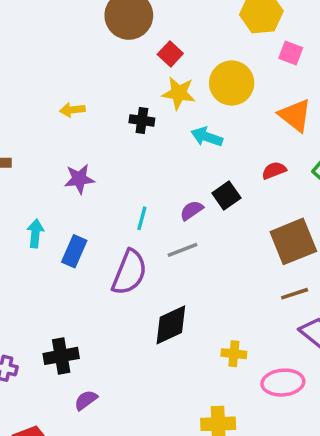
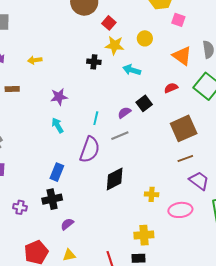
yellow circle: (232, 83) -> (145, 38), size x0.6
yellow arrow: (72, 110) -> (35, 60), moved
cyan arrow: (35, 233) -> (57, 125), moved, turned -35
blue rectangle: (74, 251) -> (57, 172), moved

